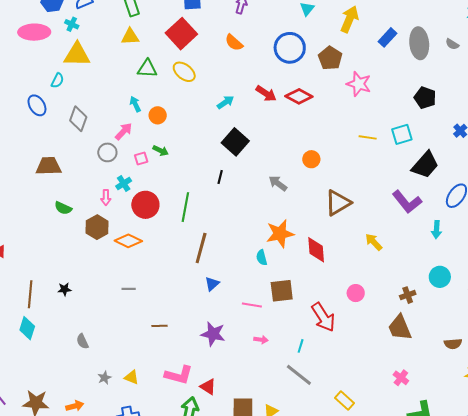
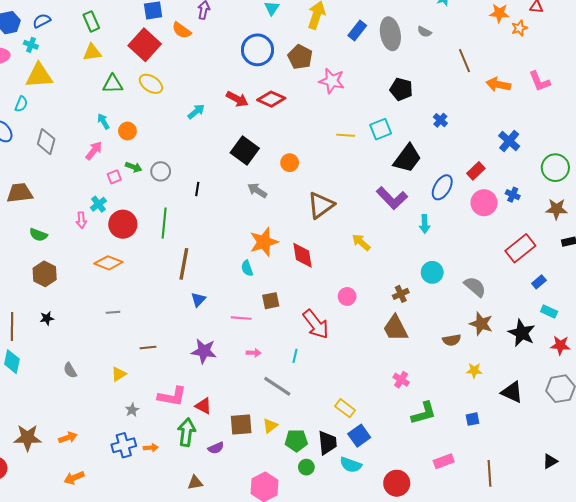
orange semicircle: (234, 43) -> (181, 30), moved
black square: (235, 142) -> (245, 150), moved
gray circle: (107, 152) -> (161, 171), moved
brown hexagon: (97, 227) -> (45, 274), moved
brown square: (282, 291) -> (271, 301), size x0.7
gray line: (299, 375) -> (277, 386), moved
yellow triangle: (131, 377) -> (119, 374), moved, turned -49
gray star: (104, 378) -> (132, 410), moved

